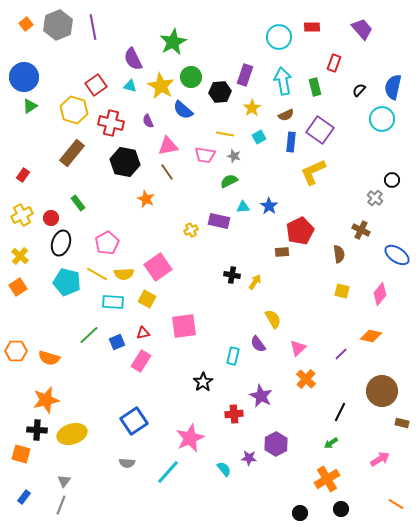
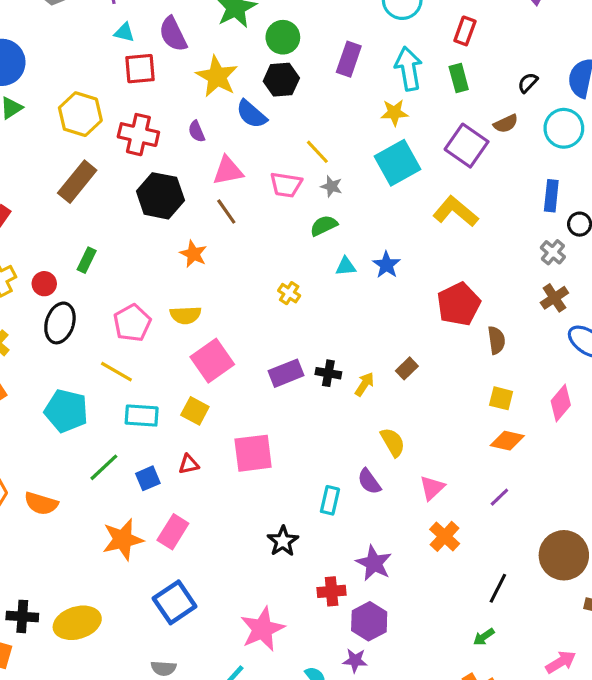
red rectangle: (334, 63) -> (465, 31), moved
green circle: (191, 77) -> (283, 37), moved
red square: (96, 85) -> (140, 69), moved, turned 30
cyan triangle: (130, 86) -> (124, 33), moved
black hexagon: (220, 92) -> (281, 80), moved
yellow star: (252, 108) -> (394, 113), moved, turned 30
brown semicircle: (286, 115) -> (506, 124), moved
yellow line: (225, 134) -> (317, 152), turned 36
cyan square: (259, 137) -> (397, 163), moved, size x2.0
blue rectangle: (291, 142) -> (551, 196), moved
yellow L-shape: (313, 172) -> (456, 211), turned 64
green rectangle: (78, 203) -> (87, 260), turned 63
purple rectangle: (219, 221) -> (286, 373), moved, turned -35
yellow cross: (191, 230) -> (289, 293), moved, turned -32
brown cross: (361, 230) -> (554, 298), moved, turned 30
red pentagon: (300, 231) -> (459, 304), moved
brown rectangle: (282, 252) -> (407, 368), moved, turned -40
yellow semicircle: (124, 274) -> (186, 315), moved
cyan pentagon: (67, 282) -> (66, 411), moved
orange diamond: (371, 336) -> (507, 441), moved
pink rectangle: (141, 361) -> (173, 532), moved
orange star: (46, 400) -> (123, 540), moved
purple hexagon: (276, 444) -> (369, 621), moved

